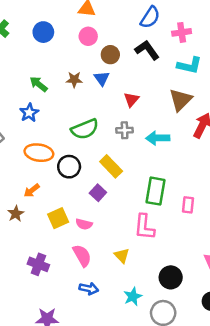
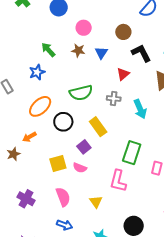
pink circle: (88, 36) -> (84, 28), moved
black L-shape: (147, 50) -> (141, 53), moved
brown circle: (110, 55) -> (123, 32), moved
cyan arrow: (158, 138) -> (140, 109), turned -120
orange ellipse: (39, 153) -> (40, 106), turned -60
yellow square: (58, 218) -> (58, 164), moved
pink semicircle: (84, 224) -> (80, 168), moved

